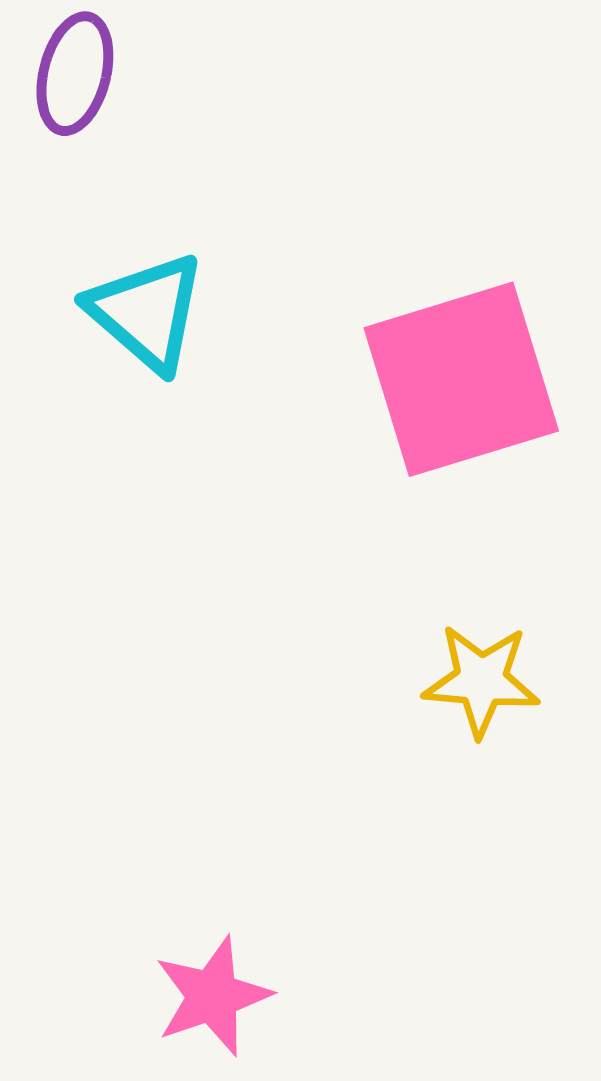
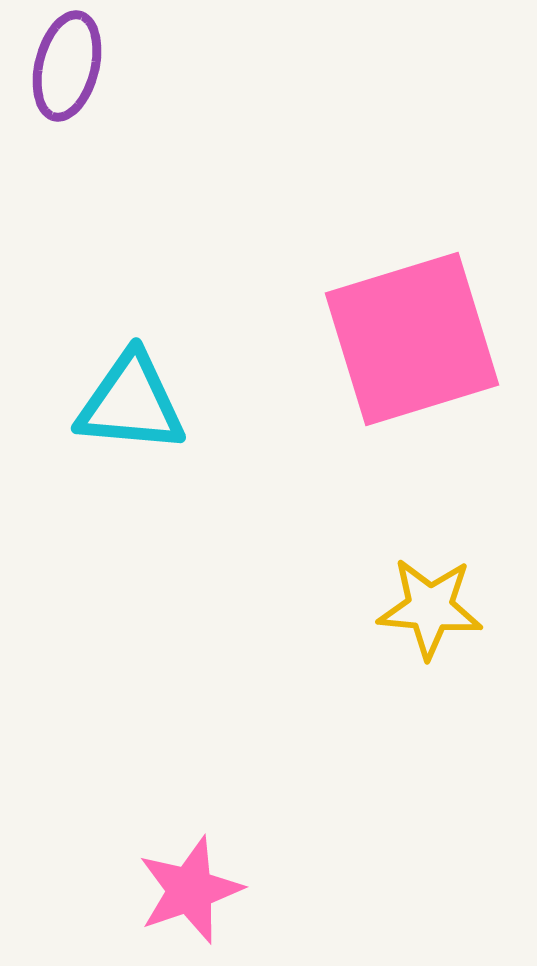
cyan triangle: (147, 312) -> (131, 403), moved, turned -36

